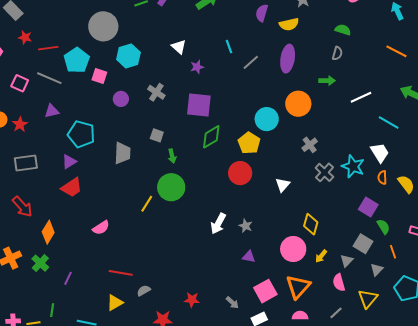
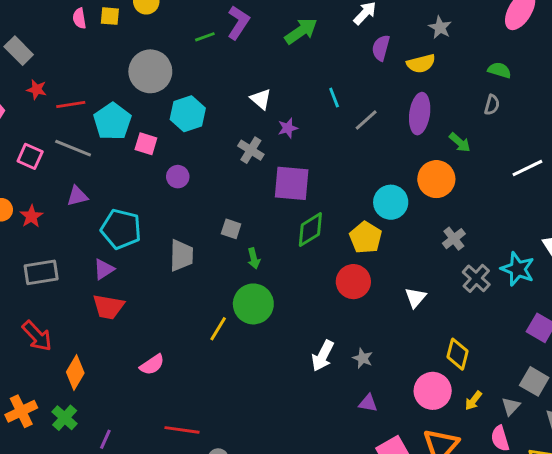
green arrow: (327, 81) -> (460, 142), moved, turned 42
gray cross: (156, 92) -> (251, 150), moved
red trapezoid: (72, 187) -> (108, 307), turned 45

